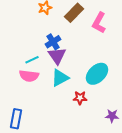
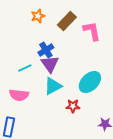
pink L-shape: (99, 23) -> (92, 31), turned 140
pink semicircle: (29, 76) -> (19, 95), moved

